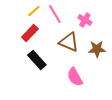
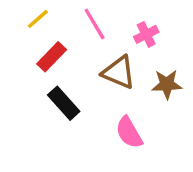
yellow line: (34, 11) -> (38, 19), moved
pink cross: (85, 20) -> (146, 34), turned 32

